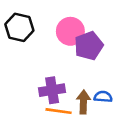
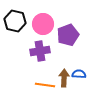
pink circle: (70, 31) -> (43, 24), moved
purple cross: (52, 90) -> (40, 51), moved

